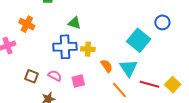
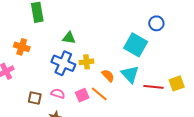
blue cross: (65, 47) -> (63, 63), turned 35
yellow square: (173, 85) -> (177, 83), turned 35
orange line: (119, 90) -> (99, 94), moved

